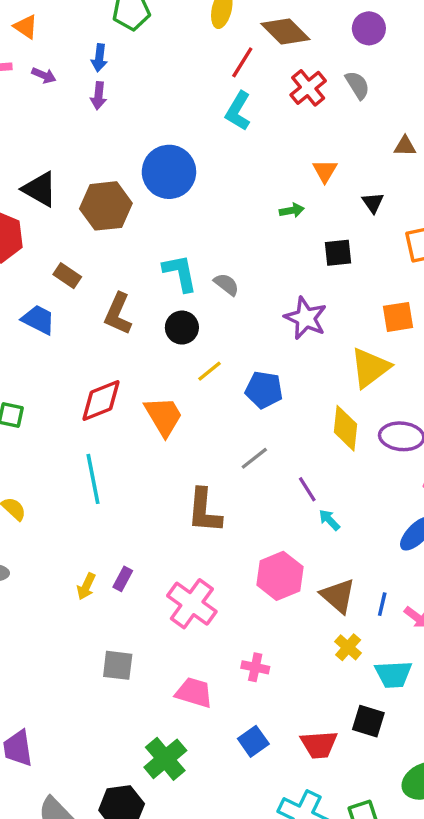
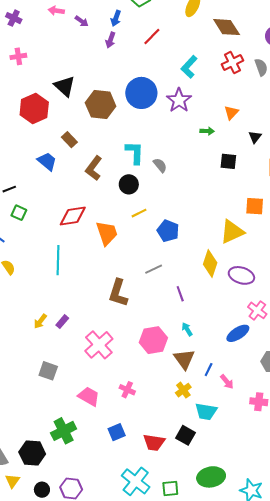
red line: (242, 62) -> (152, 37), moved
purple star: (306, 318) -> (179, 100), moved
cyan arrow: (329, 520) -> (187, 329), moved

